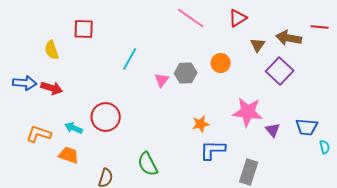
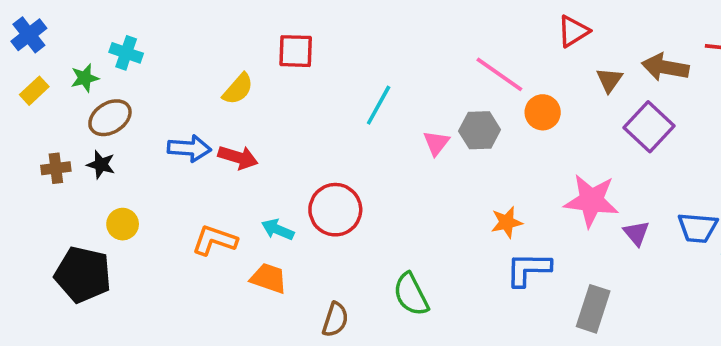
pink line: (191, 18) -> (499, 74), moved
yellow semicircle: (52, 50) -> (238, 89), turned -120

